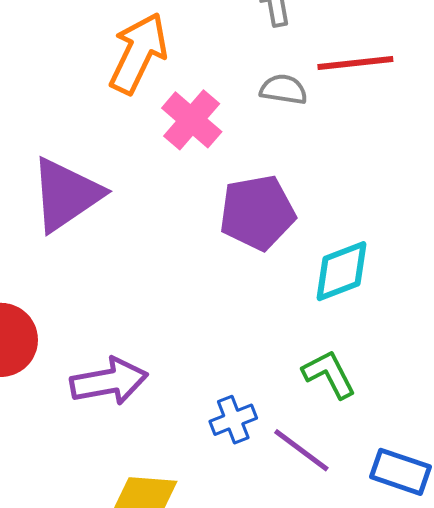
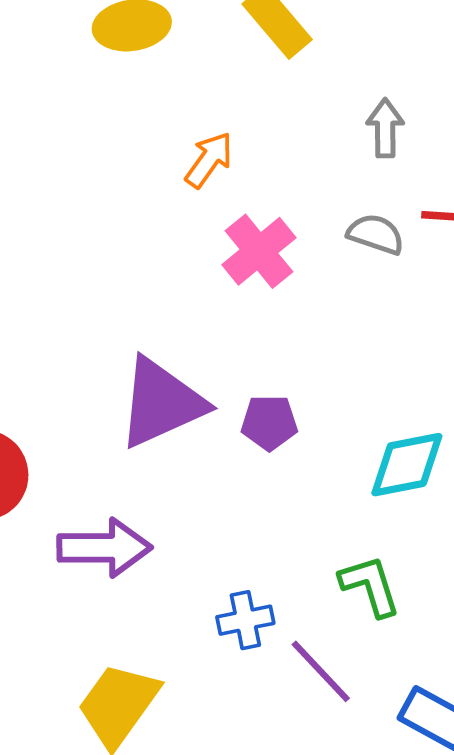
orange arrow: (138, 53) -> (209, 160), size x0.6
purple triangle: (66, 195) -> (161, 403), moved
purple pentagon: (257, 213) -> (269, 423), moved, size x0.6

